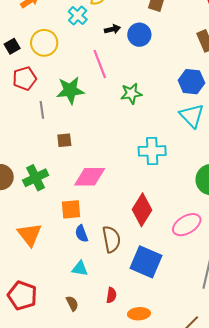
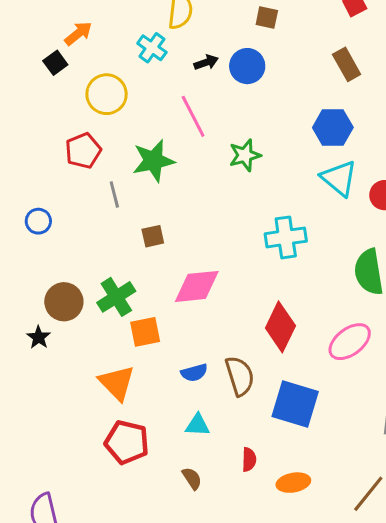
black square: (12, 46) -> (55, 63), moved
orange square: (71, 209) -> (145, 332), moved
blue semicircle: (82, 234) -> (194, 373), turned -78
red pentagon: (22, 295) -> (127, 442), moved

